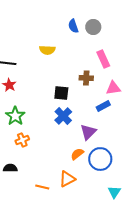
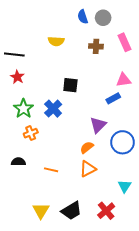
pink rectangle: (103, 59) -> (125, 42), moved
brown cross: (86, 78) -> (96, 46), moved
blue cross: (63, 116) -> (53, 109), moved
blue circle: (100, 159) -> (122, 142), moved
orange triangle: (67, 179) -> (88, 169), moved
orange line: (42, 187) -> (51, 170), moved

